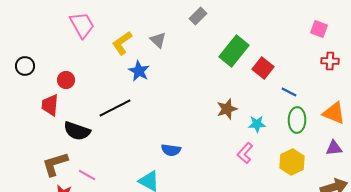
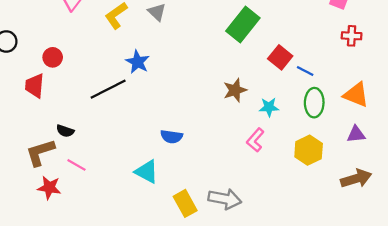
red square: (263, 68) -> (280, 57), moved
blue star: (139, 71) -> (138, 62), moved
black semicircle: (77, 131) -> (65, 131), moved, size x0.6

